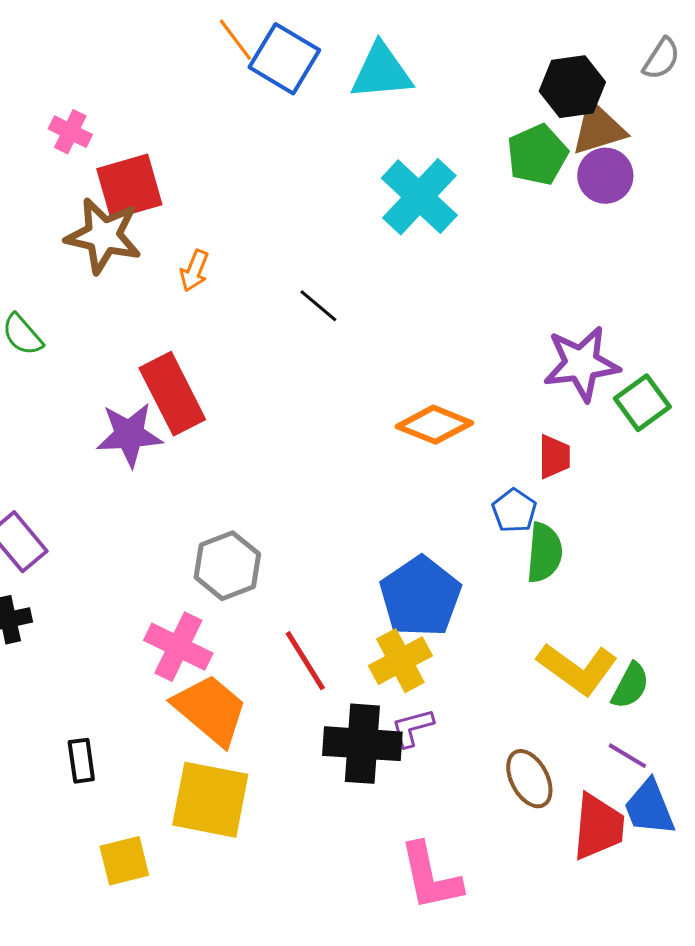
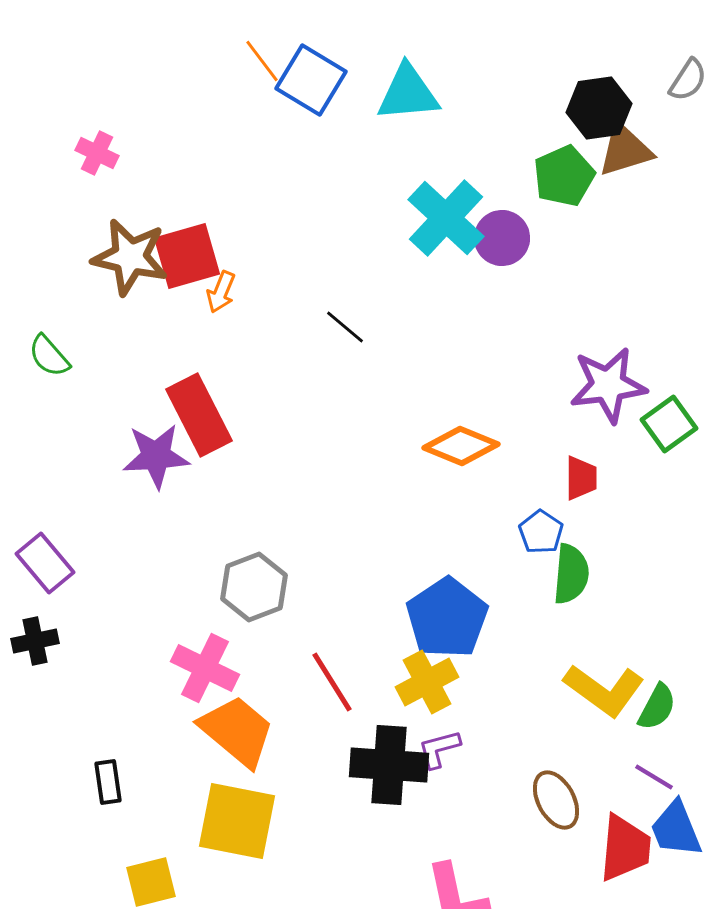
purple circle: (605, 176) -> (502, 238), moved
red square: (129, 187) -> (187, 256), moved

